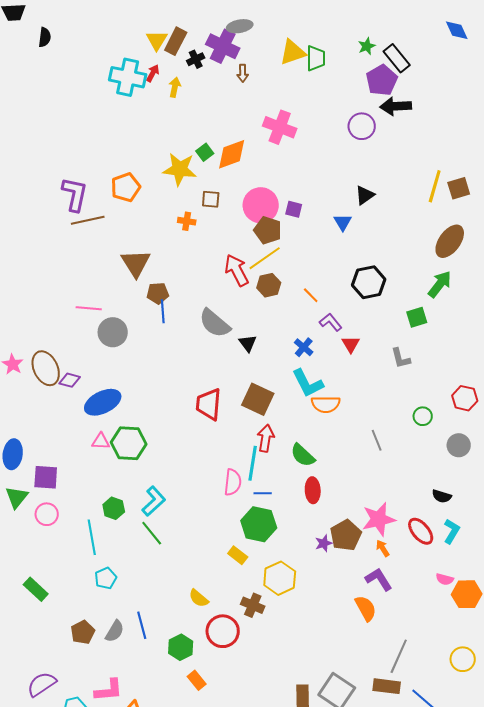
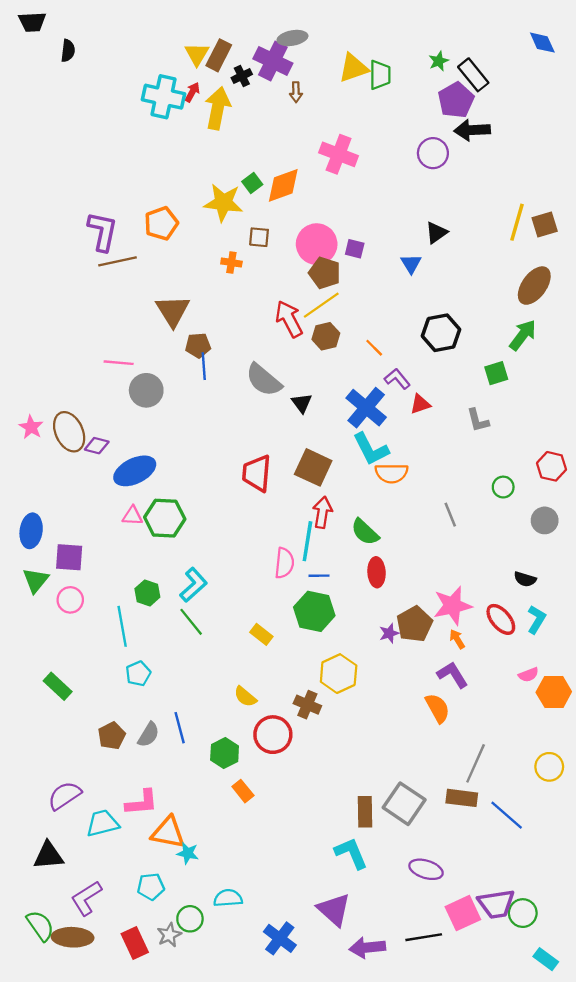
yellow arrow: (175, 87) -> (218, 108), size x1.8
red triangle: (351, 344) -> (420, 404), turned 42
blue cross: (304, 347) -> (366, 408), size x1.8
yellow rectangle: (238, 555) -> (261, 634), moved
pink semicircle: (445, 579) -> (528, 675), turned -36

